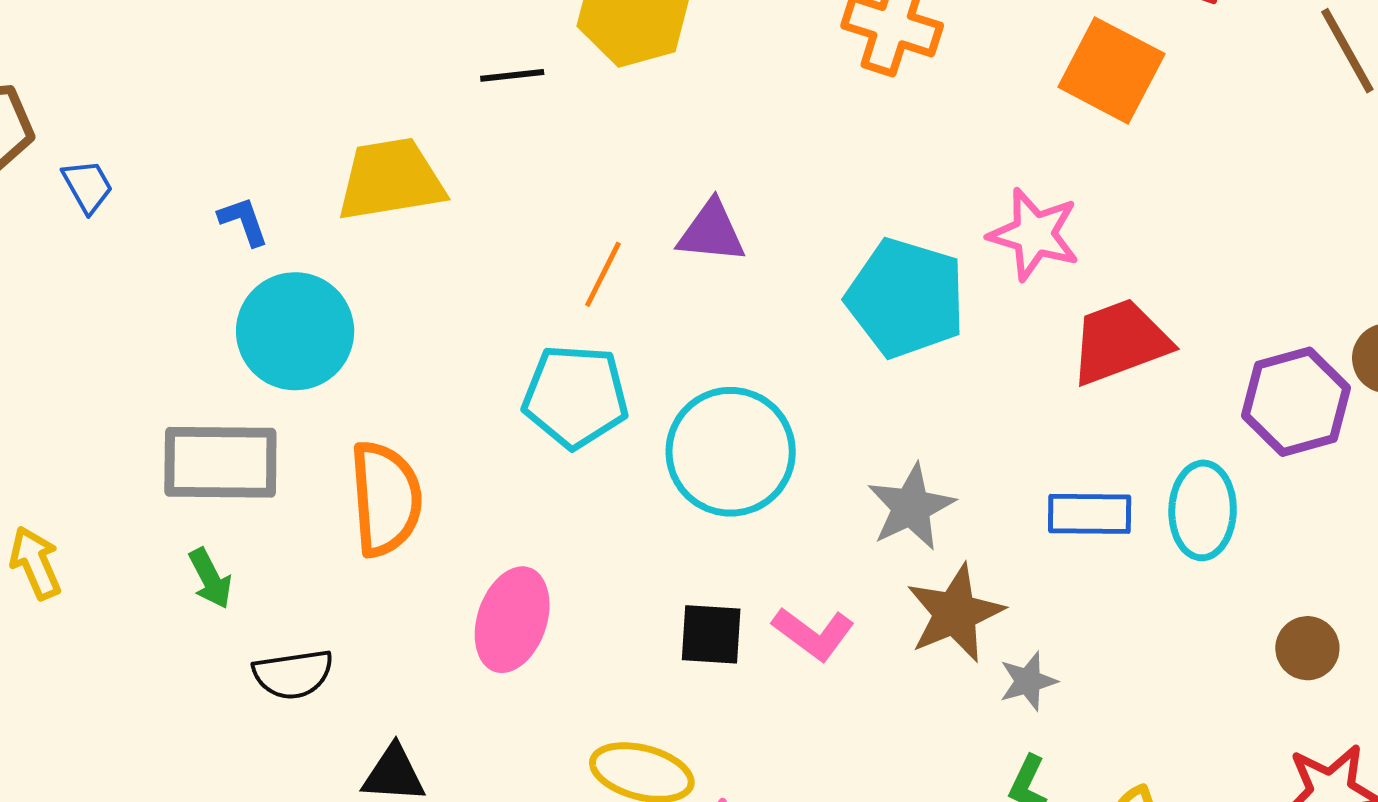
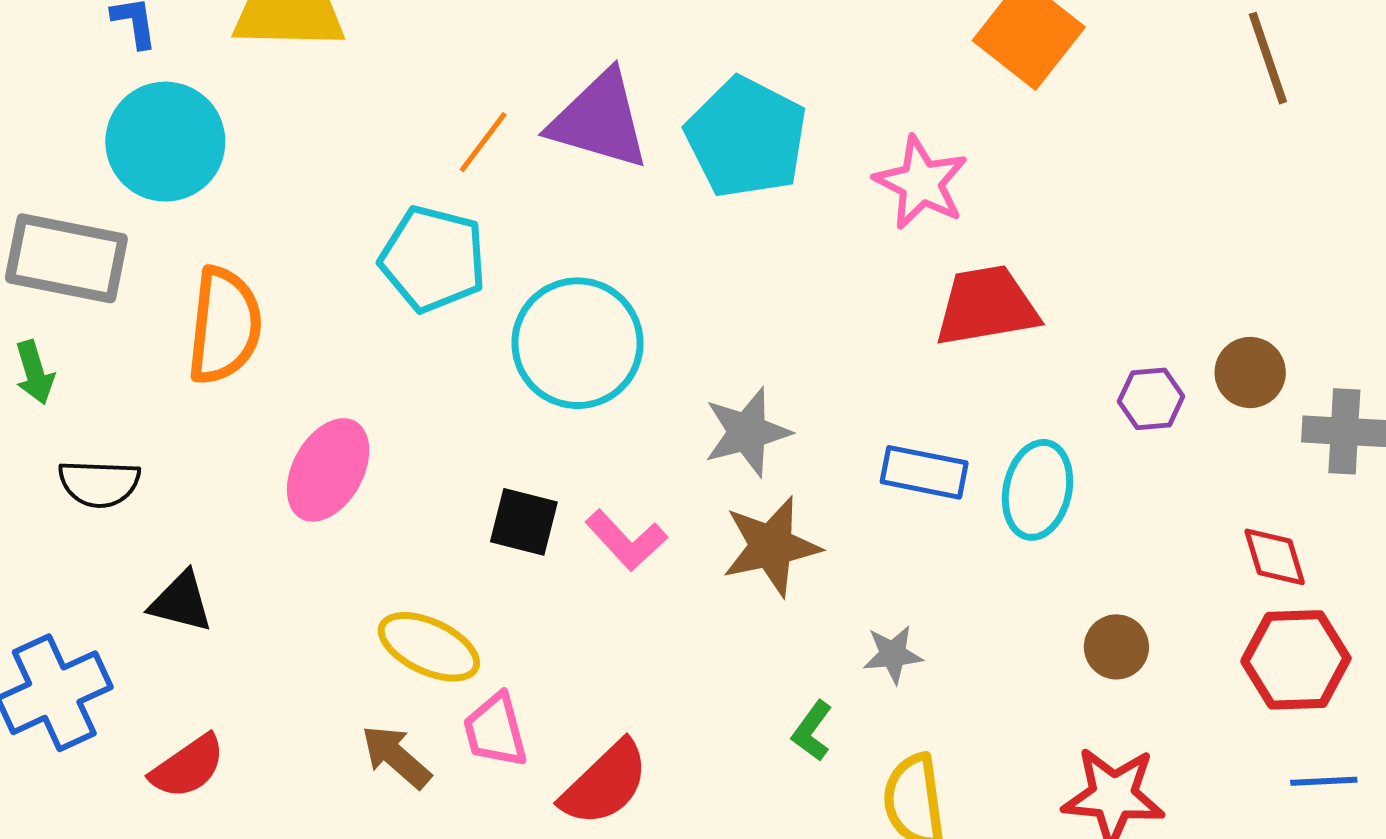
purple triangle: (711, 232) -> (599, 120), size x1.5
cyan pentagon: (906, 298) -> (746, 138), moved
purple hexagon: (1296, 402) -> (1151, 399), size x0.6
gray star: (1028, 681) -> (893, 654), moved

